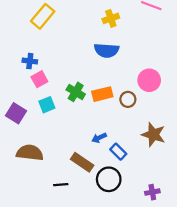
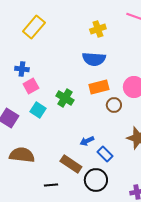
orange rectangle: (102, 94) -> (99, 87), moved
cyan square: (47, 105) -> (38, 110), turned -35

